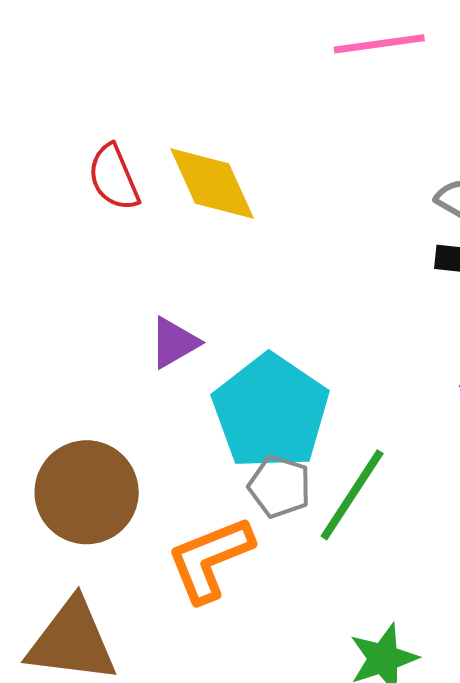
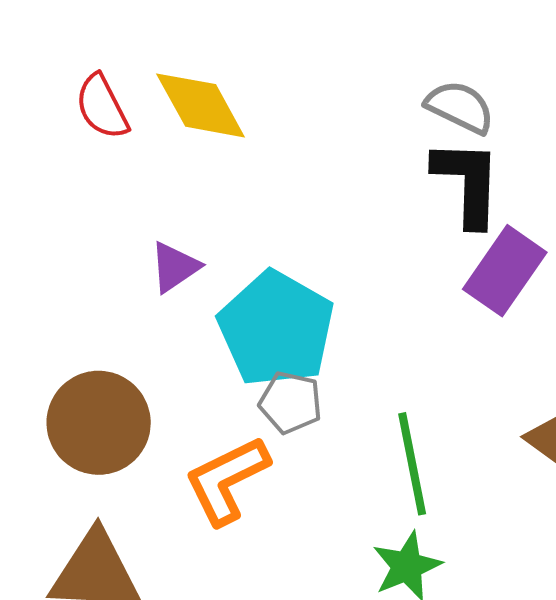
green line: (352, 495) -> (412, 464), moved, turned -40

